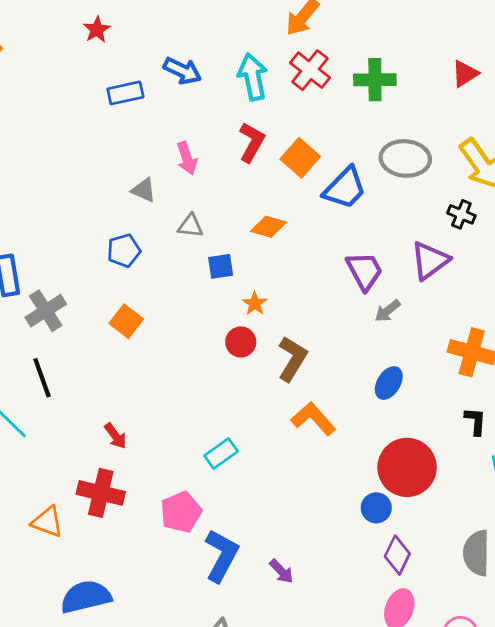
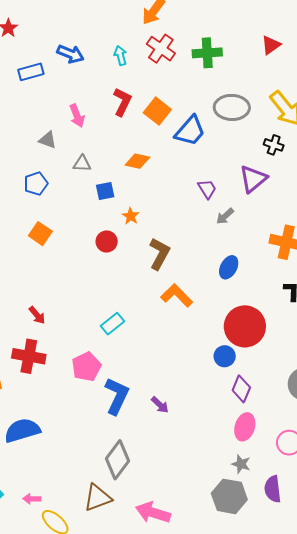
cyan arrow: (253, 77) -> (120, 56), size x0.6
purple trapezoid: (364, 271) -> (207, 189), size x0.7
red circle: (241, 342) -> (107, 241), moved

